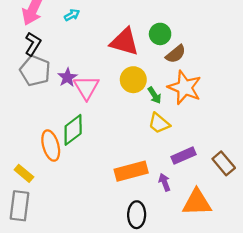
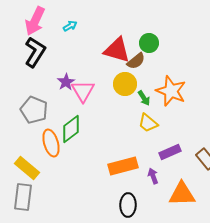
black L-shape: (33, 44) -> (35, 52), size x1.4
brown semicircle: (176, 54) -> (136, 61), moved
gray pentagon: (35, 71) -> (34, 110), moved
yellow rectangle: (24, 173) -> (27, 168), size x1.4

